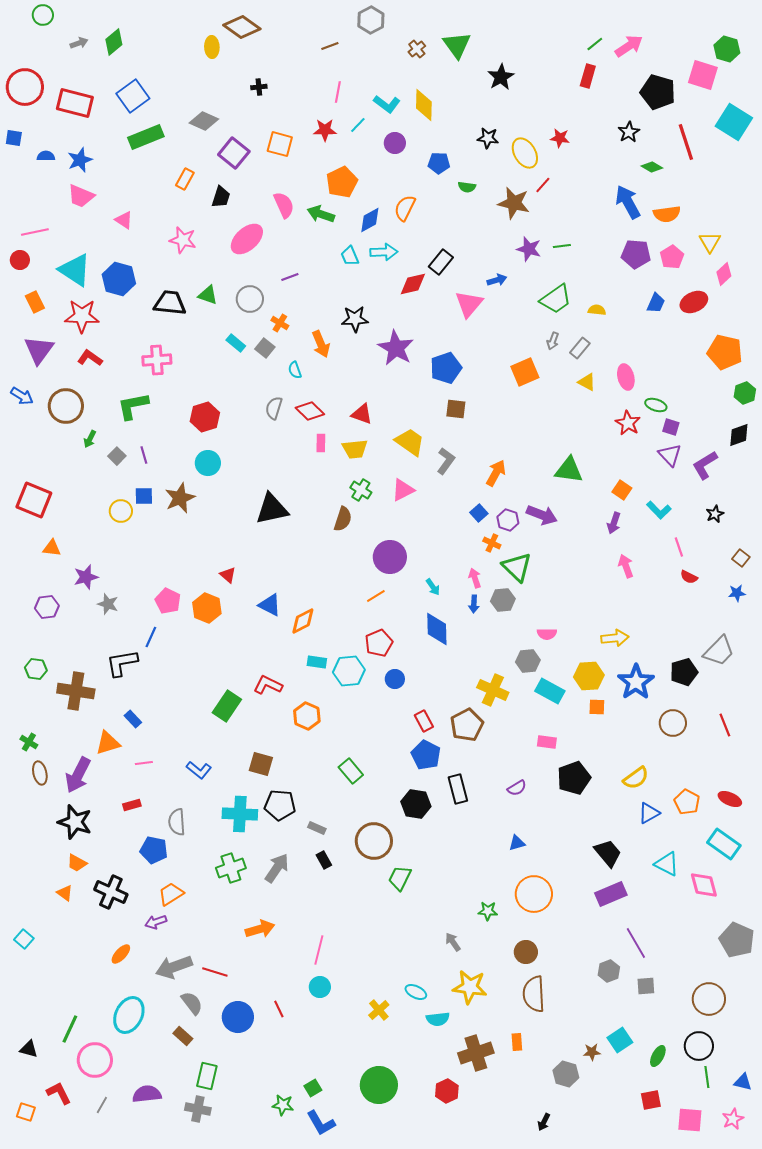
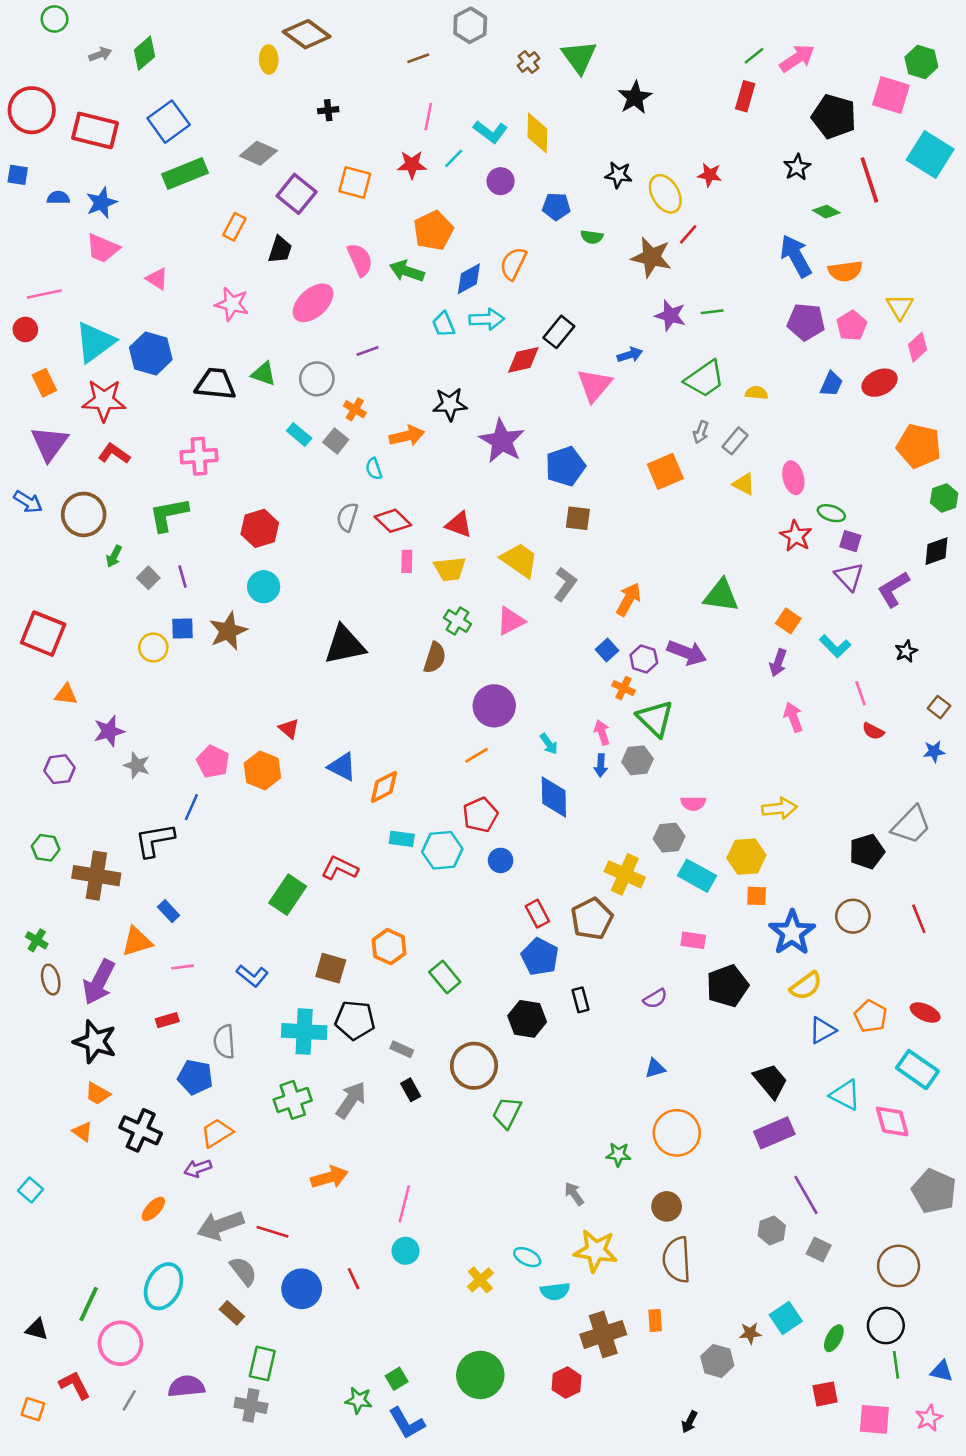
cyan triangle: (75, 270) -> (95, 342), turned 51
orange arrow: (321, 344) -> (407, 436), turned -80
blue star: (636, 682) -> (792, 933), moved
orange hexagon: (307, 716) -> (389, 947), moved
black rectangle: (458, 789) -> (580, 1000), size x0.7
gray square: (646, 986) -> (819, 1249), turned 30

